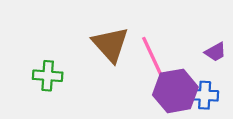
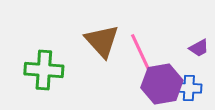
green cross: (48, 76) -> (44, 70), size x1.4

